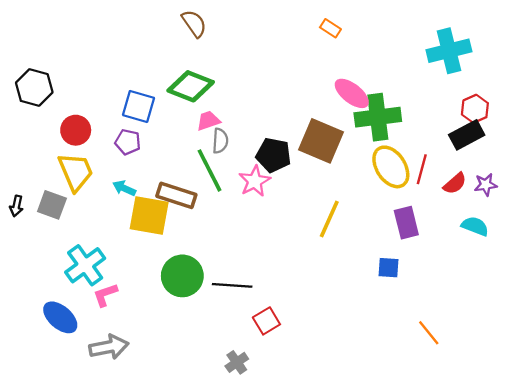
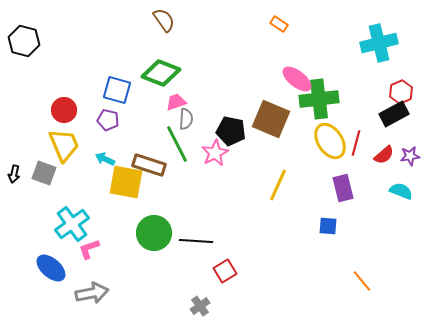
black hexagon: (34, 88) -> (24, 41), moved

